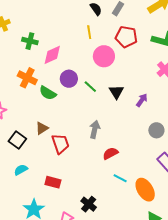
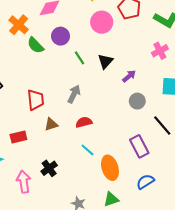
green line: (90, 87) -> (79, 58), moved
brown triangle: (42, 128) -> (51, 124), moved
gray circle: (156, 130) -> (137, 101), moved
red rectangle: (53, 182) -> (18, 137), turned -42

